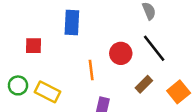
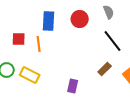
red circle: (121, 53) -> (80, 19), moved
orange line: (91, 70) -> (39, 44), moved

